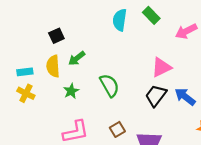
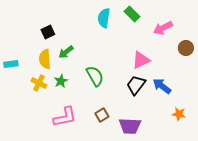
cyan rectangle: (25, 72) -> (11, 64), moved
yellow cross: (26, 93) -> (39, 83), moved

